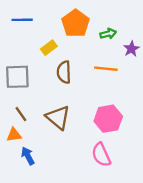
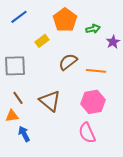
blue line: (22, 20) -> (19, 17), turned -36
orange line: (106, 69) -> (96, 71), moved
brown semicircle: (64, 72) -> (68, 62), moved, turned 54

